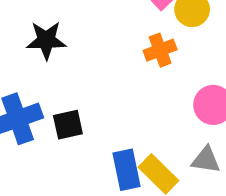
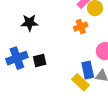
blue rectangle: (126, 170) -> (88, 70), moved

